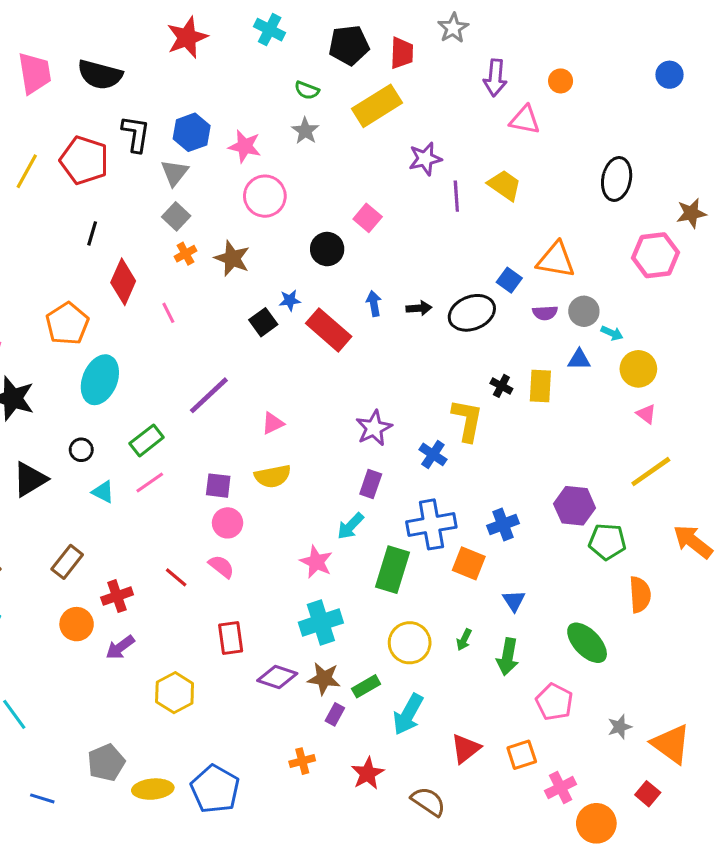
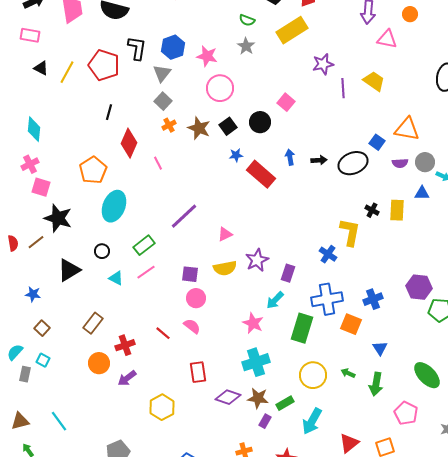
black square: (263, 322) -> (228, 126), moved
purple star: (374, 428) -> (257, 260), moved
green arrow: (464, 640) -> (348, 373), turned 88

